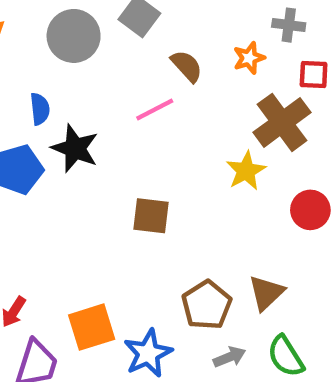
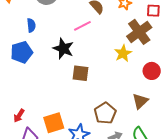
black star: (75, 148) -> (63, 49), moved
brown triangle: (266, 293) -> (140, 101), moved

